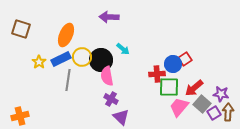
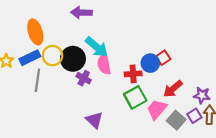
orange ellipse: (66, 35) -> (35, 32), turned -40
cyan arrow: (123, 49) -> (97, 47), size x1.6
pink semicircle: (107, 76) -> (104, 64), moved
green square: (169, 87) -> (135, 97), moved, turned -30
purple cross: (111, 99) -> (84, 78), moved
gray square: (202, 104) -> (176, 120), moved

